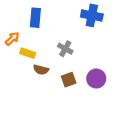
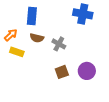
yellow rectangle: (28, 53) -> (17, 52), moved
brown semicircle: (41, 70) -> (37, 38), moved

